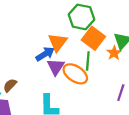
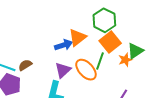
purple triangle: (56, 67) -> (63, 70), moved

